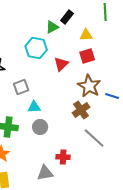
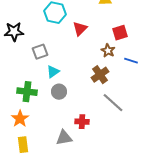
red square: (87, 56) -> (120, 33), moved
brown star: (89, 86) -> (108, 51), size x0.6
cyan triangle: (34, 107) -> (53, 72), turned -32

